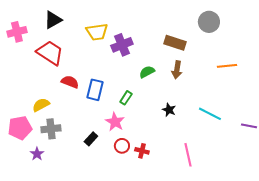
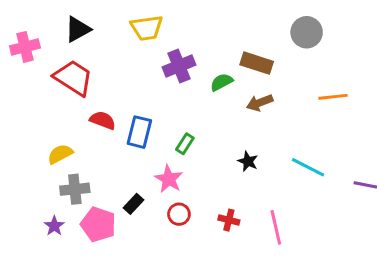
yellow trapezoid: (97, 32) -> (147, 28), moved
brown arrow: (177, 70) -> (260, 103), turned 60
green semicircle: (147, 72) -> (222, 82), moved
pink pentagon: (20, 128) -> (98, 224), moved, turned 30
red cross: (142, 151) -> (229, 220), moved

